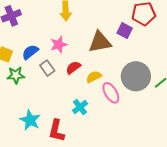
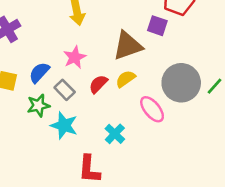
green star: (16, 75) -> (38, 105), moved
yellow semicircle: (94, 77) -> (125, 79), moved
cyan star: (30, 120) -> (64, 125), moved

